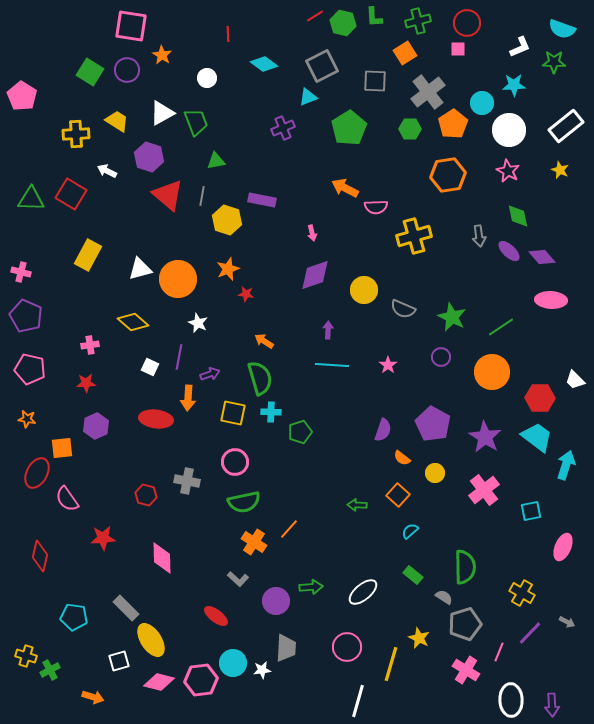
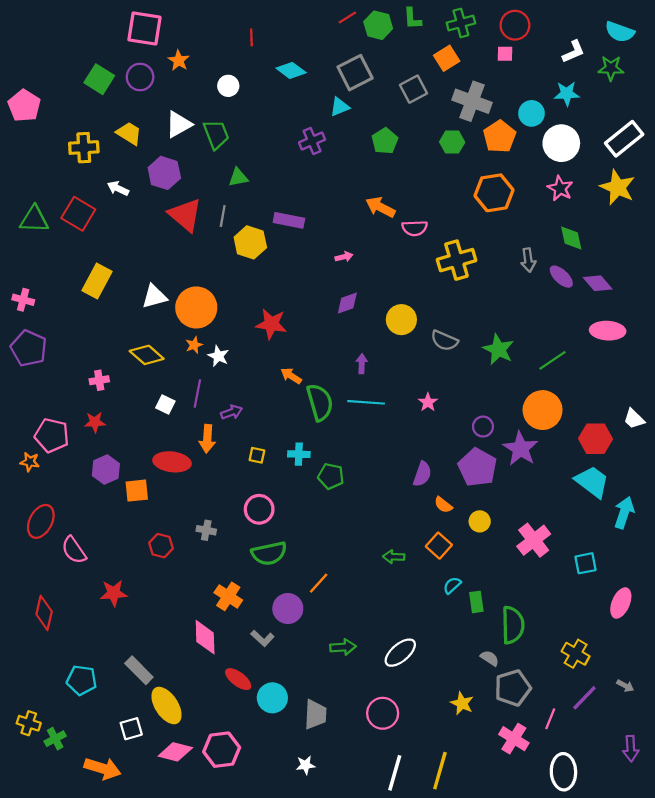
gray square: (375, 81) -> (414, 89), turned -30
gray cross: (428, 92) -> (472, 101), turned -32
green pentagon: (349, 128) -> (385, 141), size x0.7
yellow star: (560, 170) -> (618, 187), size x1.8
pink arrow: (312, 233) -> (344, 257), turned -91
orange star: (228, 269) -> (194, 345), moved, size x0.7
purple diamond: (315, 275) -> (347, 303), size x0.7
red star: (246, 294) -> (271, 324), size x1.8
purple circle: (441, 357) -> (483, 427), moved
pink pentagon: (30, 369) -> (52, 435), moved
green semicircle: (260, 378) -> (320, 402), moved
yellow square: (233, 413) -> (257, 455), size x0.6
green pentagon: (300, 432) -> (331, 476), turned 30
purple star: (485, 437) -> (520, 449), moved
orange square: (62, 448) -> (137, 491), moved
gray cross: (187, 481) -> (206, 530), size x0.7
orange cross: (254, 542) -> (228, 596), moved
pink diamond: (162, 558) -> (205, 637), moved
green rectangle: (413, 575) -> (476, 602), moved, turned 42
purple circle: (276, 601) -> (288, 609), moved
cyan circle: (233, 663) -> (272, 698), moved
yellow line: (391, 664) -> (440, 771), moved
white star: (262, 670) -> (305, 765), moved
orange arrow: (93, 697) -> (103, 768), size x1.5
purple arrow: (552, 705) -> (631, 749), moved

